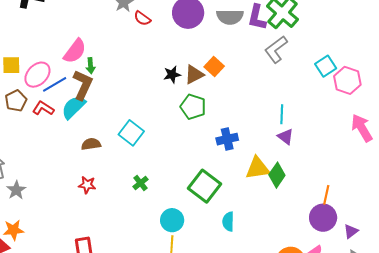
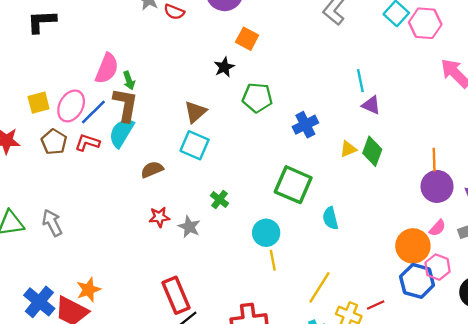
orange square: (214, 66) -> (247, 39), moved
brown triangle: (194, 75) -> (195, 112), moved
yellow triangle: (257, 168) -> (348, 149), size x0.6
gray star: (16, 190) -> (189, 227), moved

